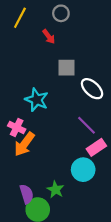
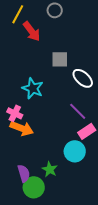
red arrow: (49, 37) -> (32, 31), moved, size x1.5
orange arrow: (24, 144) -> (22, 128), turned -105

